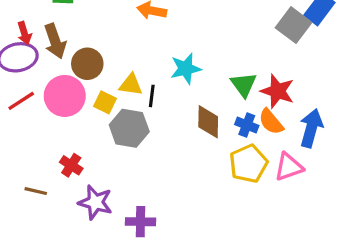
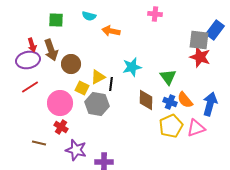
gray square: (294, 25) -> (199, 40), turned -30
yellow triangle: (131, 85) -> (98, 77), turned -35
red star: (277, 91) -> (200, 57), moved
pink circle: (65, 96) -> (60, 103), moved

